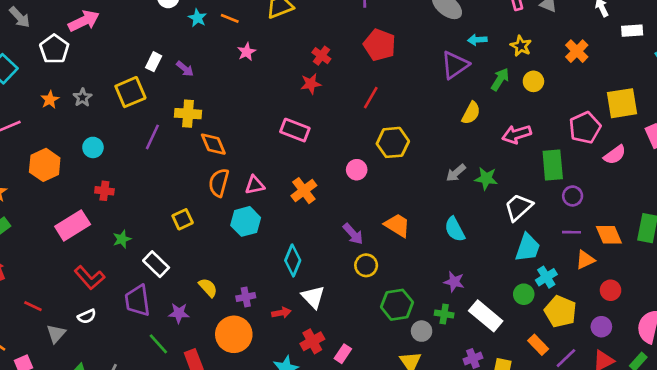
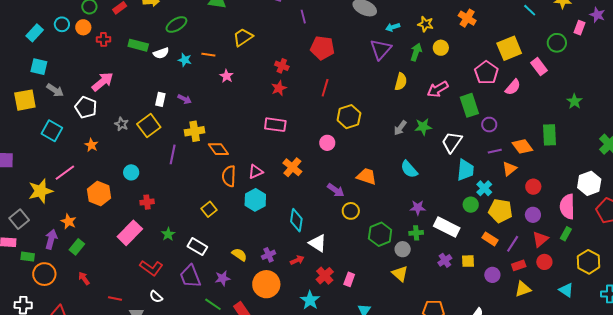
gray star: (82, 97) -> (122, 124), moved
white semicircle: (87, 316) -> (156, 297), turned 80

